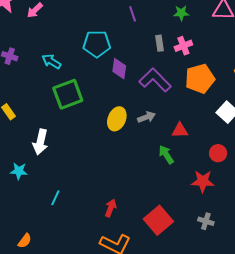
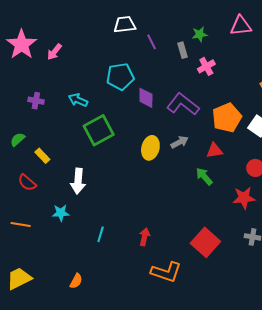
gray rectangle: (160, 43) -> (182, 50), moved
orange pentagon: (200, 79) -> (227, 118), moved
red arrow: (111, 208) -> (145, 237), moved

